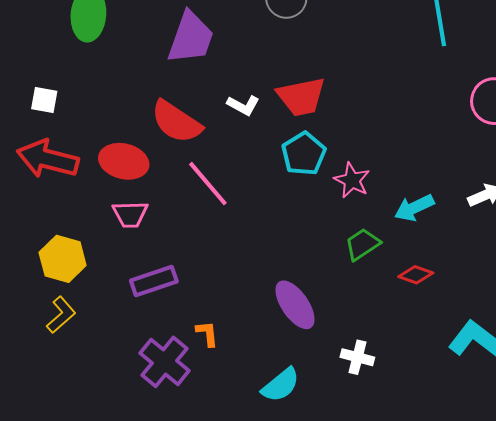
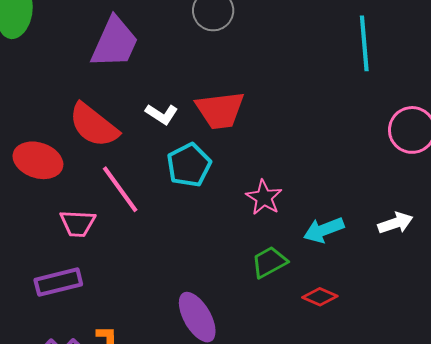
cyan pentagon: (304, 154) -> (189, 165), moved
pink trapezoid: (130, 214) -> (78, 223), moved

